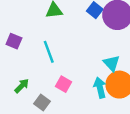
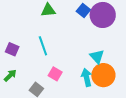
purple square: (14, 41) -> (12, 49), moved
green arrow: (22, 86) -> (10, 75), moved

